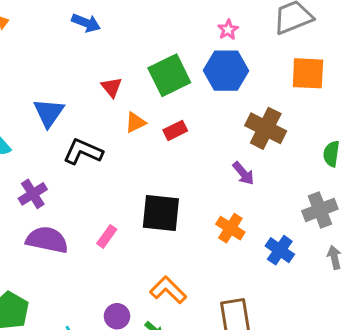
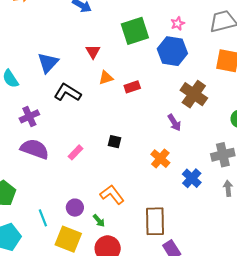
green square: (169, 75) -> (135, 31), moved
black square: (161, 213) -> (115, 142), size x0.5

